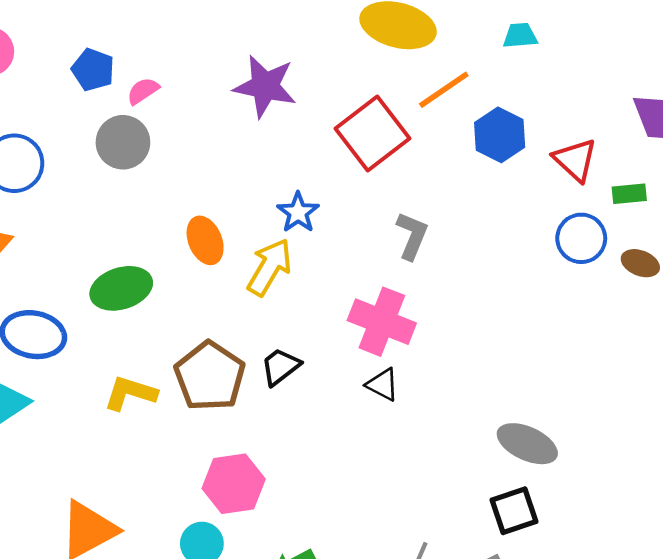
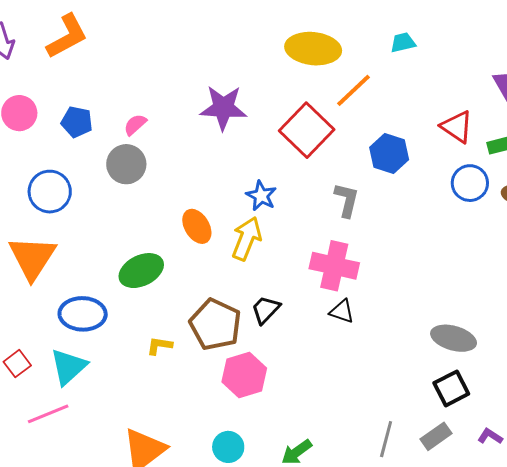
blue pentagon: (93, 70) -> (77, 122), moved
blue hexagon: (500, 135) -> (389, 154), moved
yellow L-shape: (130, 393) -> (159, 346), size x0.7
pink hexagon: (234, 484) -> (244, 375), moved

